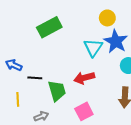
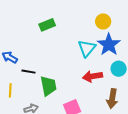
green rectangle: (49, 27) -> (47, 25), size x0.7
red arrow: (84, 78) -> (92, 76), moved

